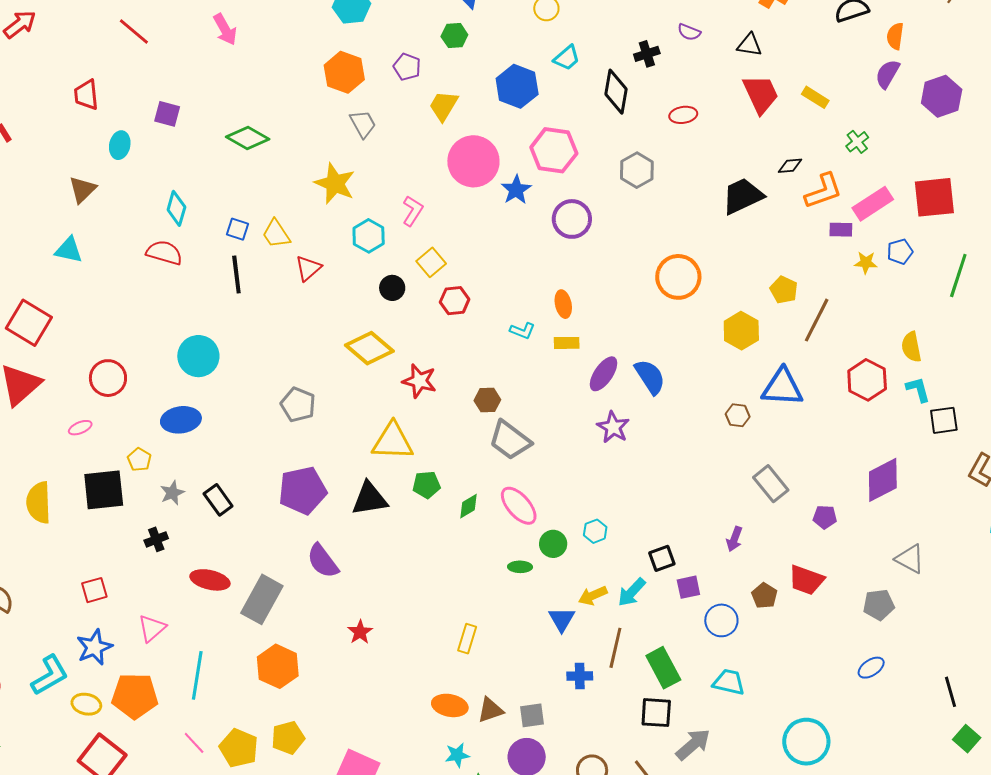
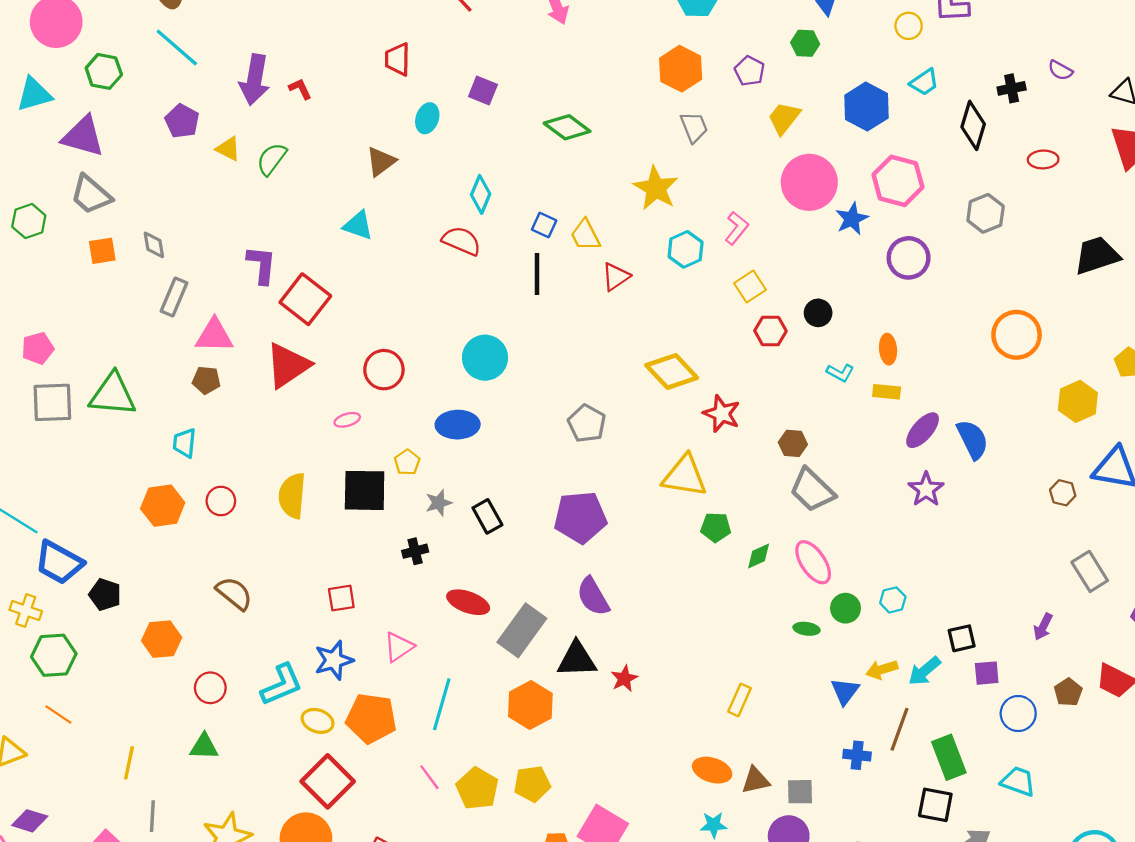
black circle: (392, 288) -> (818, 313), moved
black triangle: (369, 499) -> (577, 659), moved

